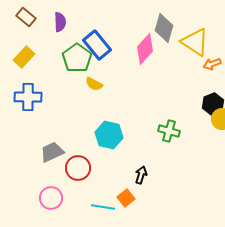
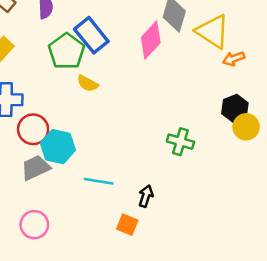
cyan hexagon: (109, 135) -> (58, 147), moved
red circle: (78, 168) -> (33, 129), moved
orange square: (126, 198) -> (127, 225), turned -30
cyan line: (103, 207) -> (99, 181), moved

